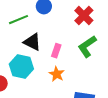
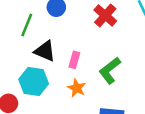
green line: (19, 20) -> (27, 25), turned -42
green L-shape: (87, 46) -> (110, 70), moved

